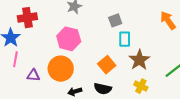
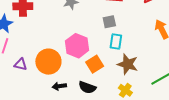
pink hexagon: (69, 39) -> (77, 46), moved
brown star: (139, 60) -> (128, 64), turned -30

